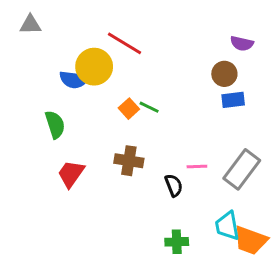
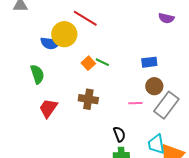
brown circle: (224, 74) -> (154, 86), moved
blue rectangle: (233, 100) -> (149, 62), moved
black semicircle: (174, 185) -> (119, 134), moved

